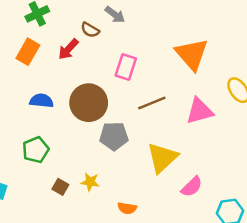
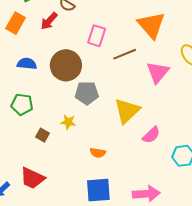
brown line: (152, 103) -> (125, 54), moved
pink triangle: (199, 111) -> (158, 72), turned -35
green pentagon: (36, 150) -> (22, 104), turned 30
yellow star: (90, 182) -> (68, 122), moved

